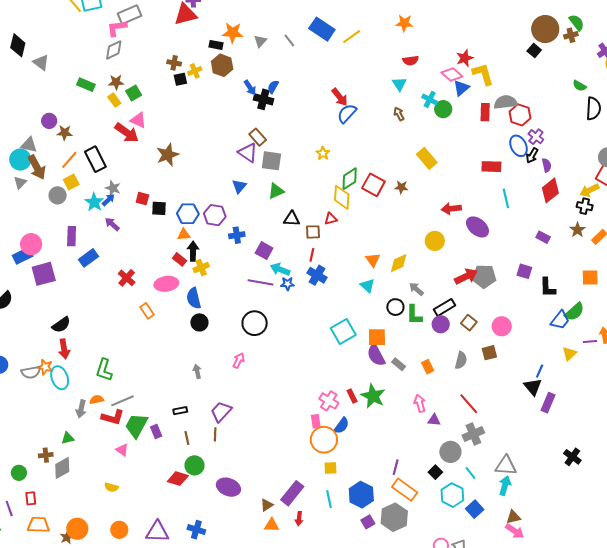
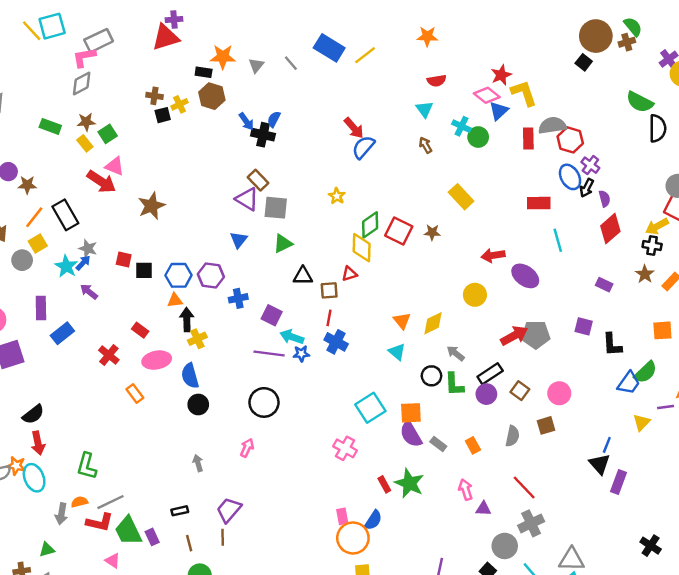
green semicircle: (580, 86) -> (640, 102), size x1.6
red rectangle: (180, 259) -> (140, 330), moved
pink cross: (329, 401) -> (345, 448), moved
green trapezoid: (136, 426) -> (128, 531), turned -52

